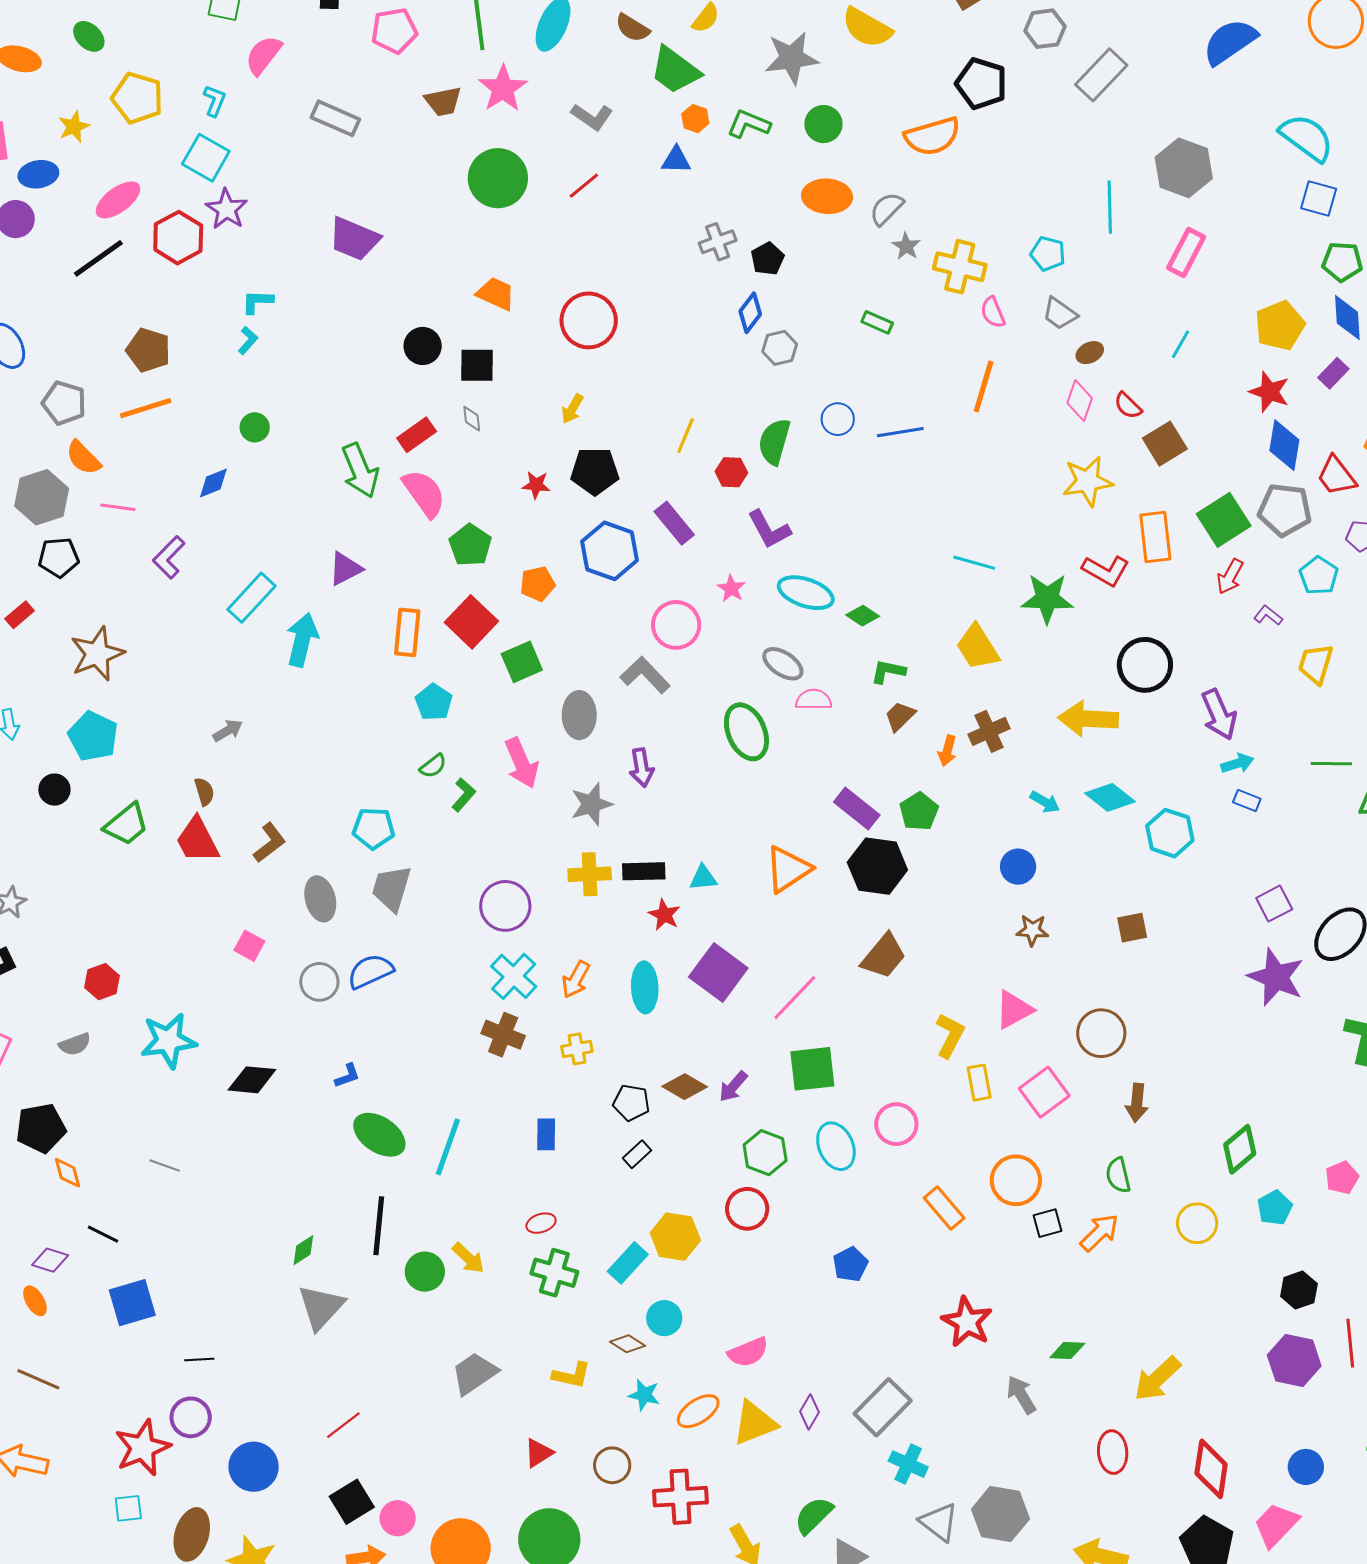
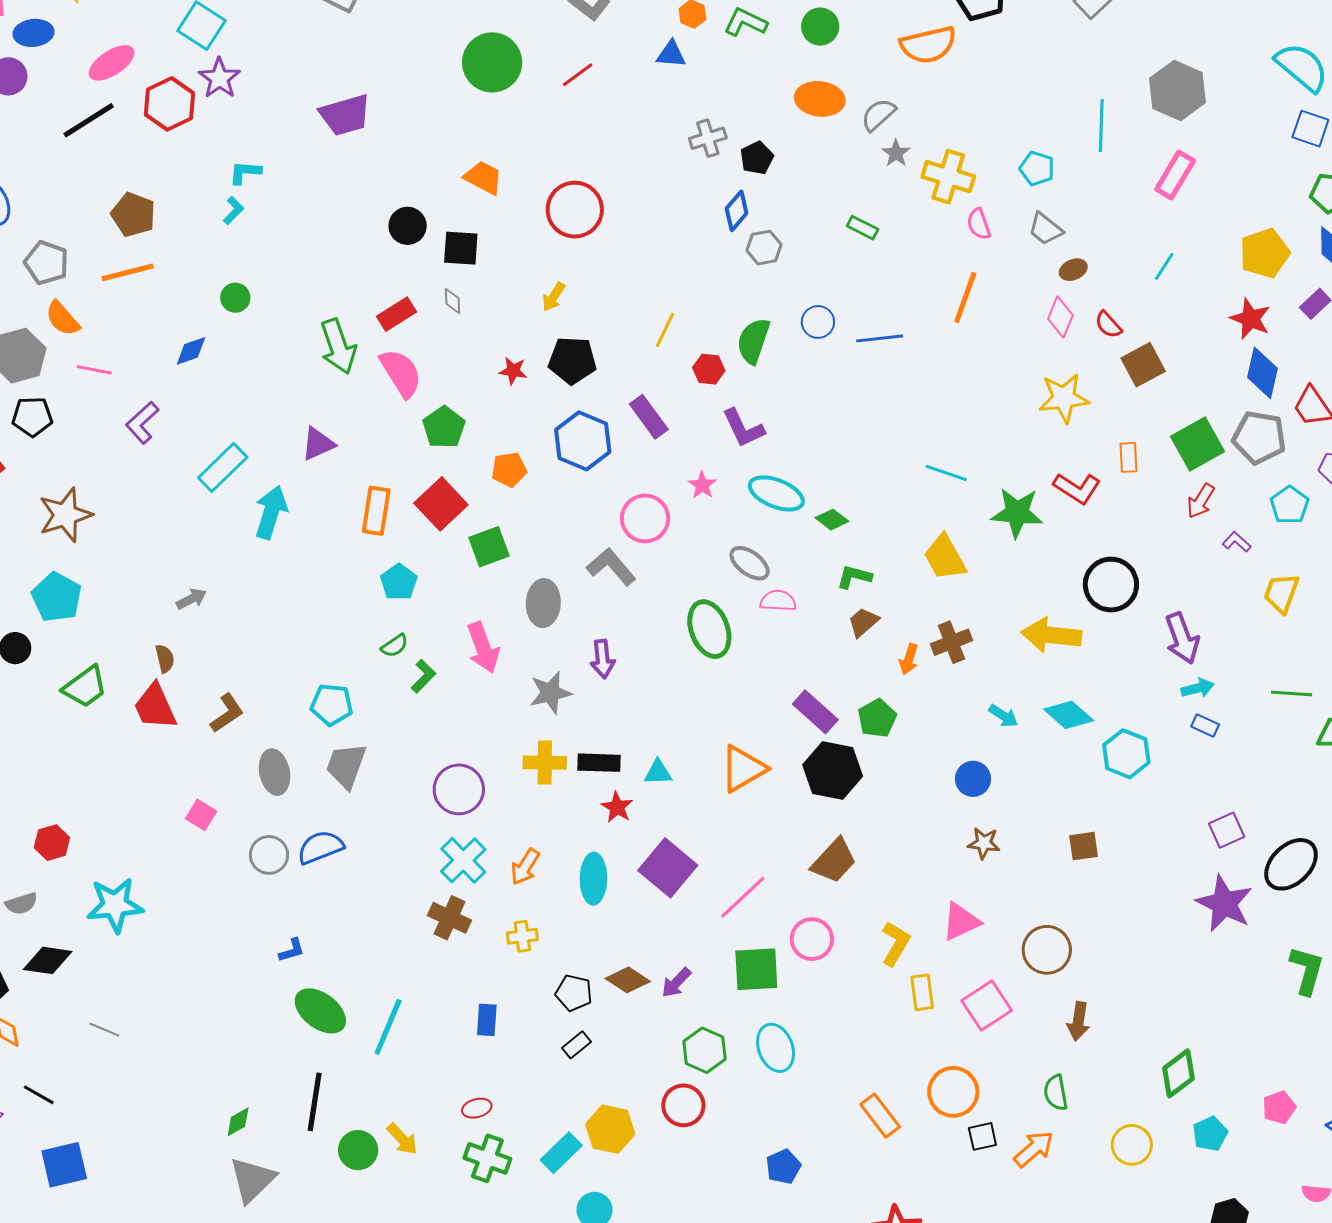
purple trapezoid: (354, 239) -> (345, 115), turned -42
orange rectangle: (1155, 537) -> (1128, 457), size x0.6
black diamond: (252, 1080) -> (48, 960), moved
pink circle: (896, 1124) -> (812, 939), moved

